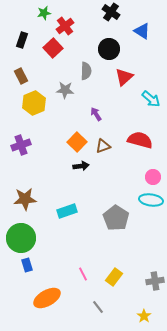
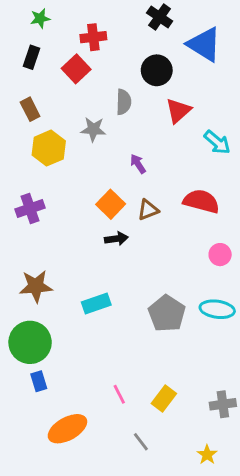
green star: (44, 13) -> (40, 18), moved
red cross: (65, 26) -> (93, 37), turned 30
blue triangle: (142, 31) -> (204, 44), size x1.5
cyan ellipse: (151, 200) -> (217, 309), moved

